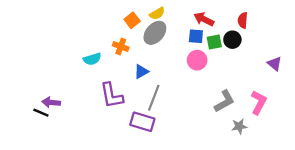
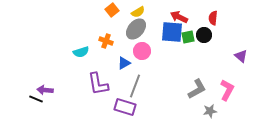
orange square: (132, 20) -> (112, 10), moved
blue square: (196, 36) -> (172, 32), size x1.6
pink circle: (197, 60) -> (142, 51), moved

